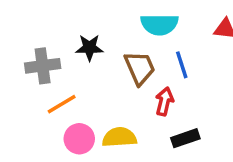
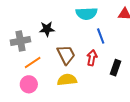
brown trapezoid: (140, 68) -> (66, 55), moved
black rectangle: (185, 138) -> (115, 68), moved, turned -49
pink circle: (79, 139) -> (29, 84), moved

